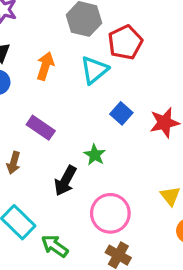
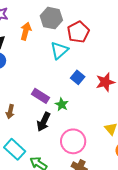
orange arrow: (45, 66) -> (26, 31), moved
purple rectangle: (41, 128) -> (41, 96), moved

